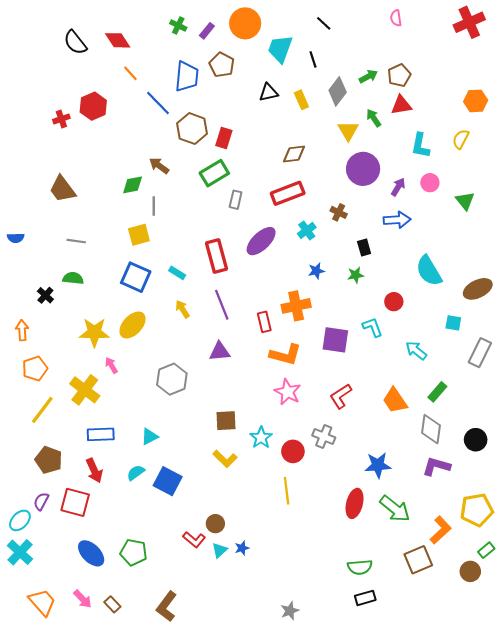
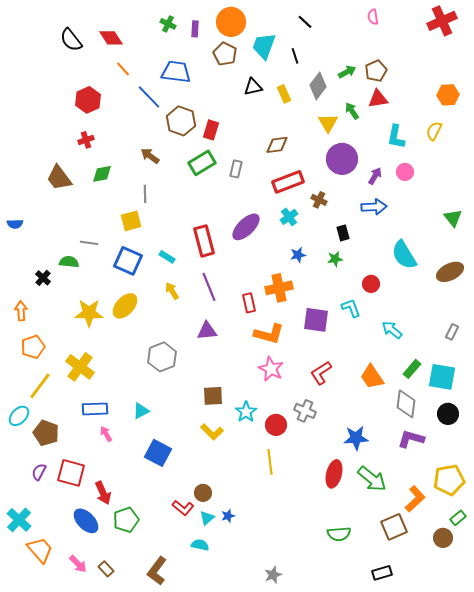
purple rectangle: (207, 31) -> (195, 29), turned -35
brown pentagon: (222, 65) -> (225, 54), moved
blue trapezoid: (187, 76) -> (176, 72), turned -88
red cross: (61, 119) -> (86, 140), moved
green diamond: (133, 185) -> (102, 174), moved
red rectangle: (288, 193) -> (288, 182), moved
gray rectangle: (236, 200) -> (236, 169), moved
green triangle: (465, 201) -> (453, 218), moved
gray line: (76, 241) -> (89, 243), moved
cyan square: (453, 323) -> (442, 377), moved, size x1.8
gray rectangle: (480, 353) -> (452, 332), size x0.6
pink arrow: (111, 365) -> (106, 434), moved
red arrow: (94, 471) -> (103, 493), moved
cyan semicircle: (136, 473) -> (200, 545), moved, turned 48
cyan ellipse: (20, 520) -> (19, 416), moved
green pentagon: (134, 552) -> (126, 520), turned -30
black rectangle: (365, 598) -> (382, 573), moved
orange trapezoid: (42, 602) -> (40, 550), moved

